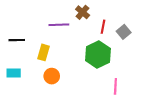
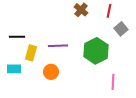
purple line: (59, 25) -> (58, 46), moved
red line: (103, 27) -> (109, 11), moved
yellow rectangle: (43, 52) -> (31, 53), moved

